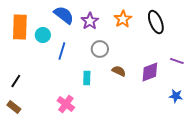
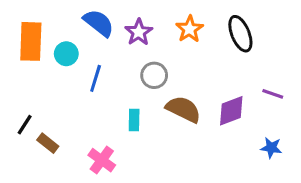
brown semicircle: (119, 71) -> (183, 109), size x1.6
brown rectangle: (14, 107) -> (48, 143), moved

